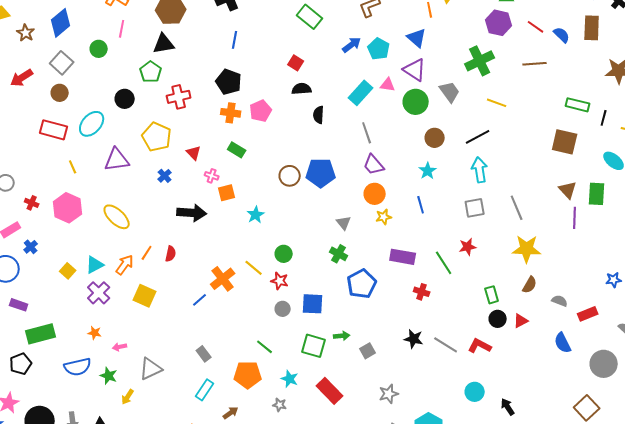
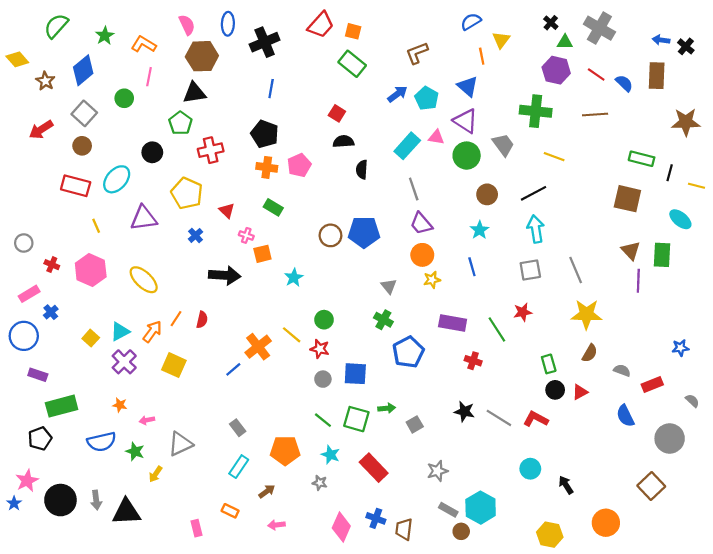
green cross: (480, 61) -> (536, 111), turned 32
green line: (265, 347) -> (323, 420), moved

